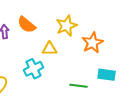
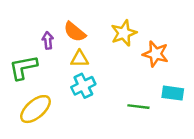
orange star: (93, 43) -> (156, 54), turned -30
yellow triangle: (50, 49) -> (80, 59), moved

